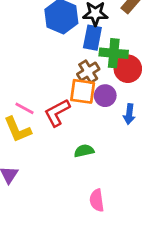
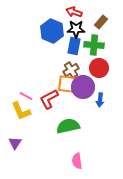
green cross: (114, 53) -> (94, 45), moved
purple circle: (105, 96) -> (83, 87), size x1.5
green semicircle: (84, 151) -> (68, 126), size x1.6

